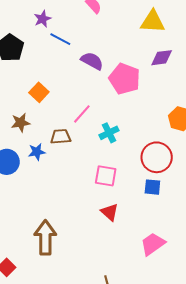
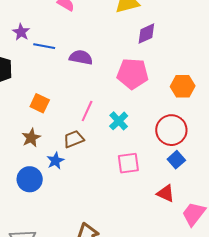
pink pentagon: (125, 79) -> (133, 74), moved
blue square: (152, 187) -> (176, 160), turned -30
red triangle: (110, 212) -> (166, 193), moved

